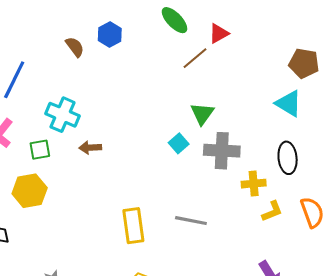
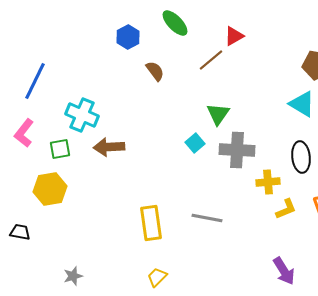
green ellipse: (174, 20) -> (175, 23), moved
brown semicircle: (75, 47) -> (155, 71), moved
brown arrow: (90, 148) -> (109, 147), size x1.4

